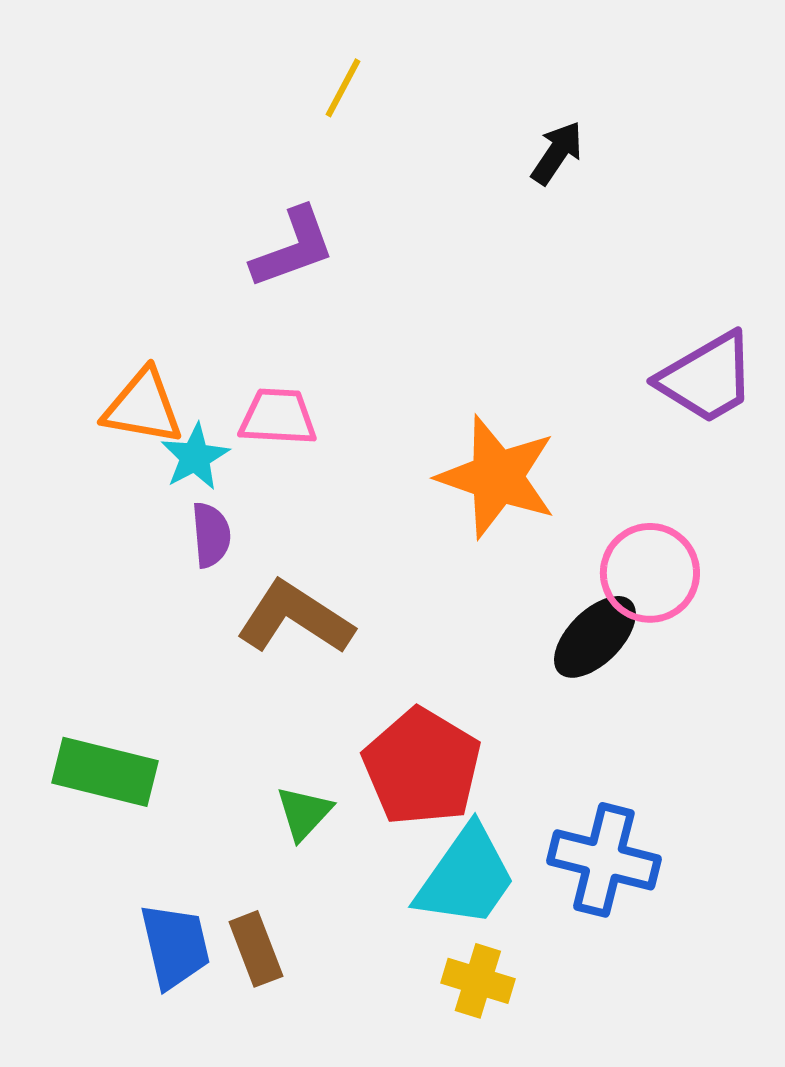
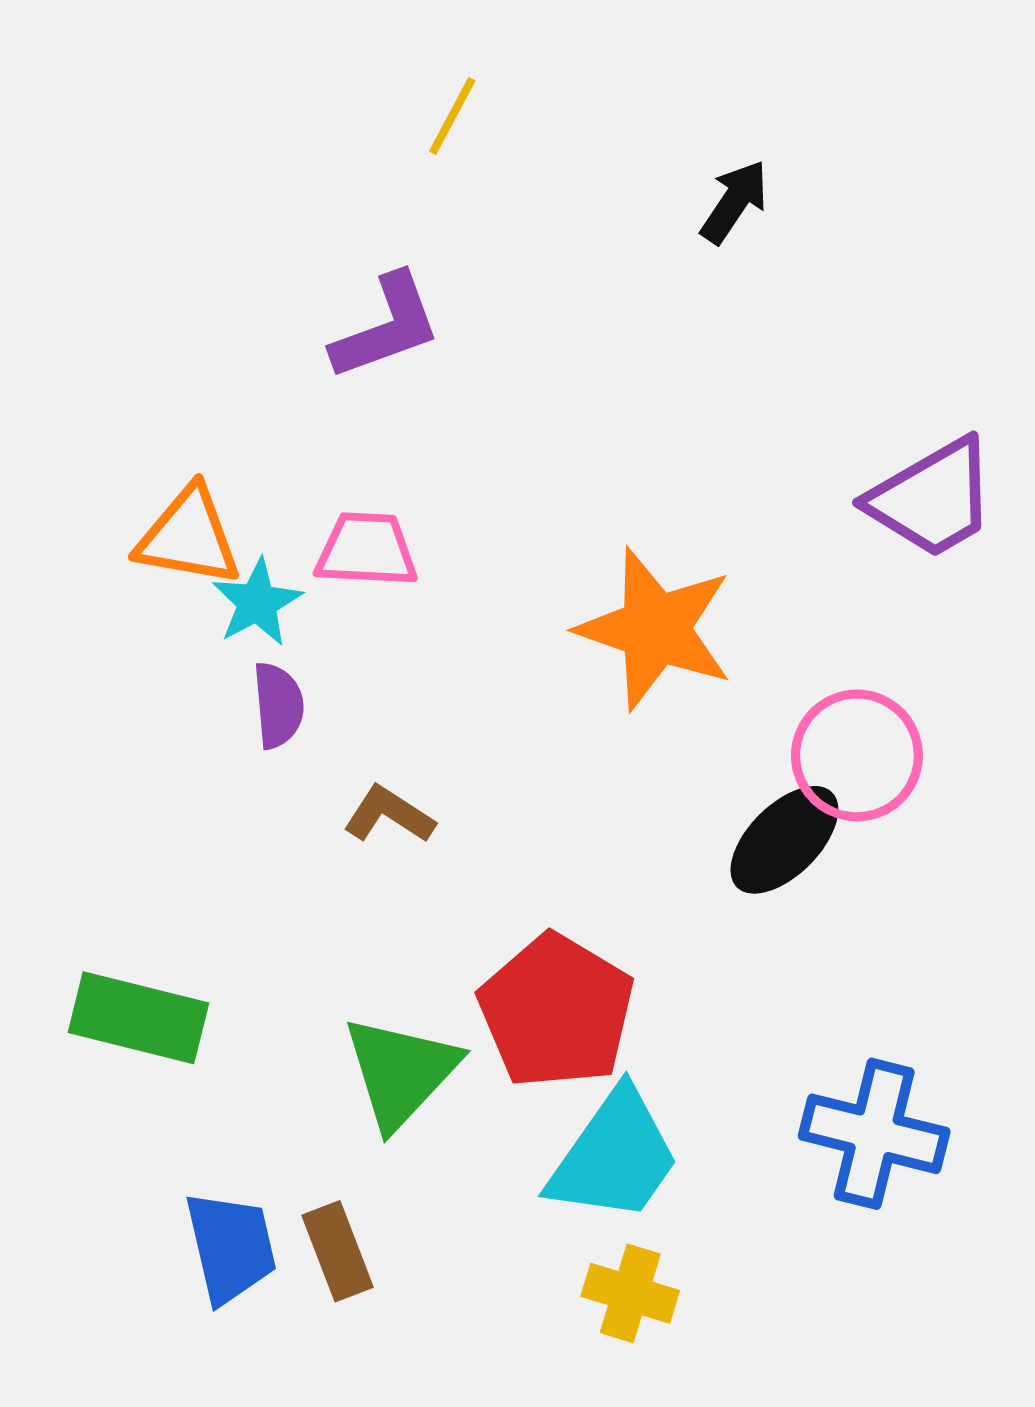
brown L-shape: (295, 618) -> (389, 815), size x0.6
green triangle: (304, 813) -> (401, 1072), size x1.6
blue cross: (604, 860) -> (874, 1134), moved

